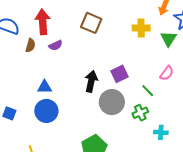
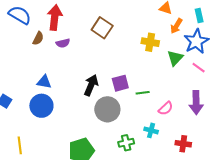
pink semicircle: (167, 73) -> (166, 108), moved
green line: (148, 91) -> (143, 93), moved, turned -64
green cross: (140, 113) -> (126, 143), moved
cyan cross: (161, 132) -> (151, 130), moved

